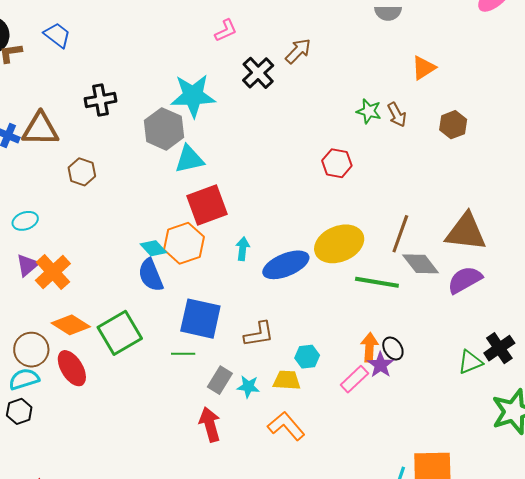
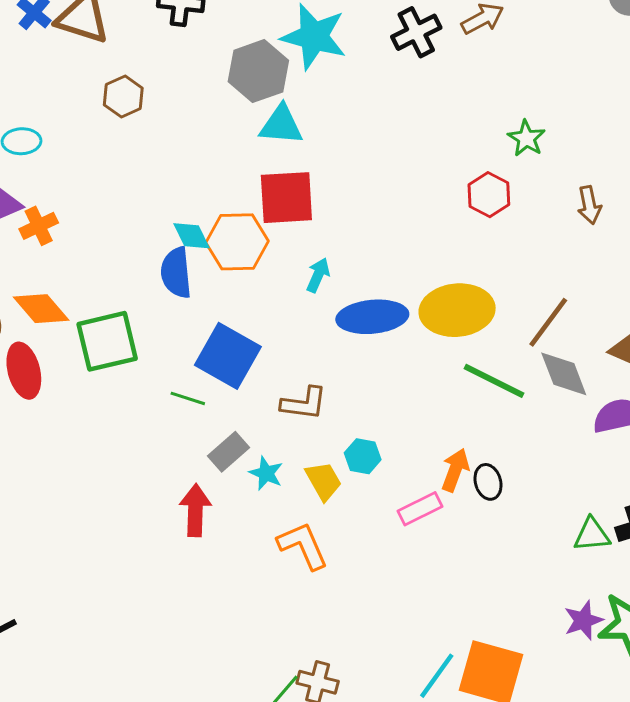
green star: (369, 111) -> (526, 138), moved
brown arrow: (397, 115) -> (589, 205), moved
orange cross: (53, 272) -> (39, 226), size x0.7
purple star: (380, 365) -> (583, 620), moved
yellow trapezoid: (287, 380) -> (323, 481), turned 40

